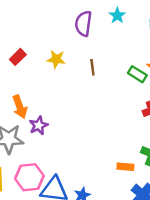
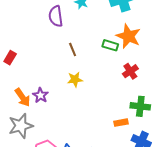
yellow star: (56, 59) -> (75, 79), moved
purple star: (39, 125) -> (40, 95), moved

